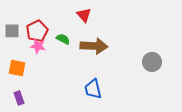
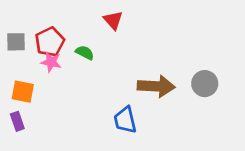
brown arrow: (94, 46) -> (156, 86), moved
purple rectangle: (19, 98) -> (17, 121), moved

